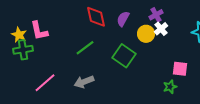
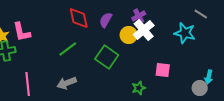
white cross: (161, 29) -> (144, 30), size x1.5
pink line: (45, 83) -> (28, 84), turned -55
green star: (170, 87) -> (139, 88), moved

